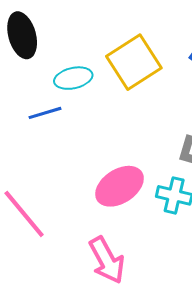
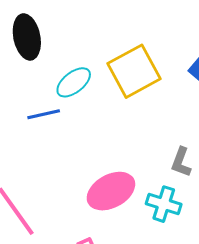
cyan ellipse: (73, 78) -> (74, 82), turned -30

